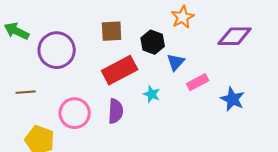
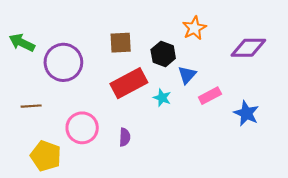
cyan star: (152, 94) -> (162, 98), moved
purple semicircle: (116, 111) -> (125, 137), moved, size x0.7

